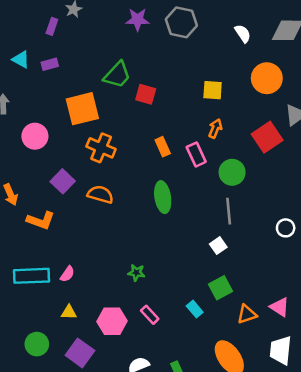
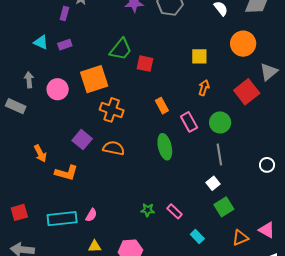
pink circle: (35, 136) -> (58, 89), moved
pink rectangle: (196, 154) -> (189, 122), moved
green square: (221, 288) -> (224, 207), moved
pink rectangle: (150, 315) -> (175, 211), moved

